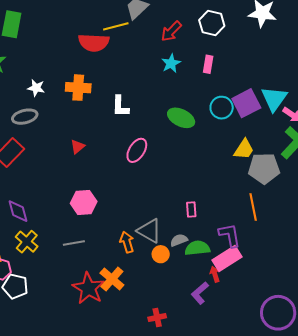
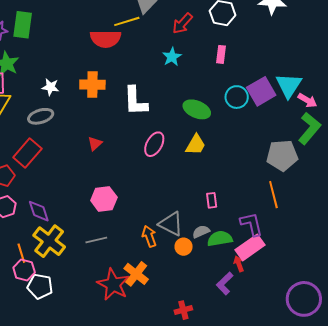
cyan star: (171, 63) -> (172, 57), moved
white L-shape: (120, 106) -> (135, 101), size x1.4
yellow trapezoid: (244, 149) -> (196, 145), moved
yellow cross: (27, 242) -> (49, 241), size x1.4

